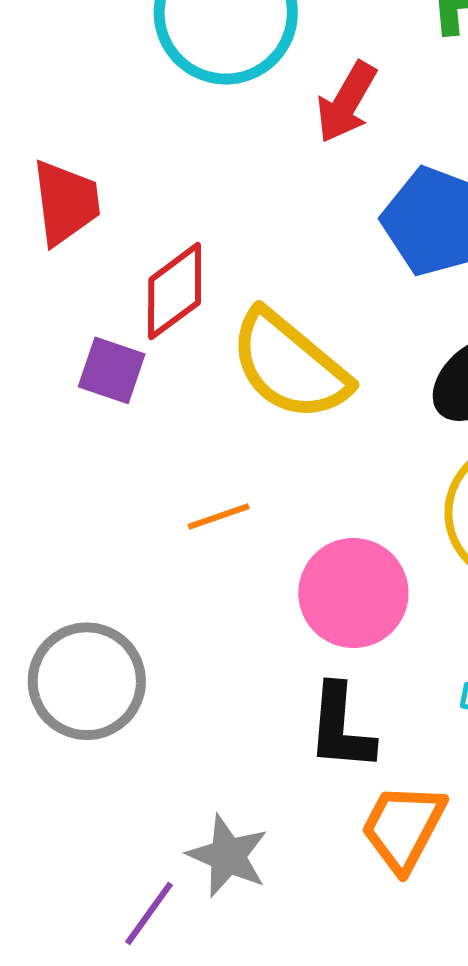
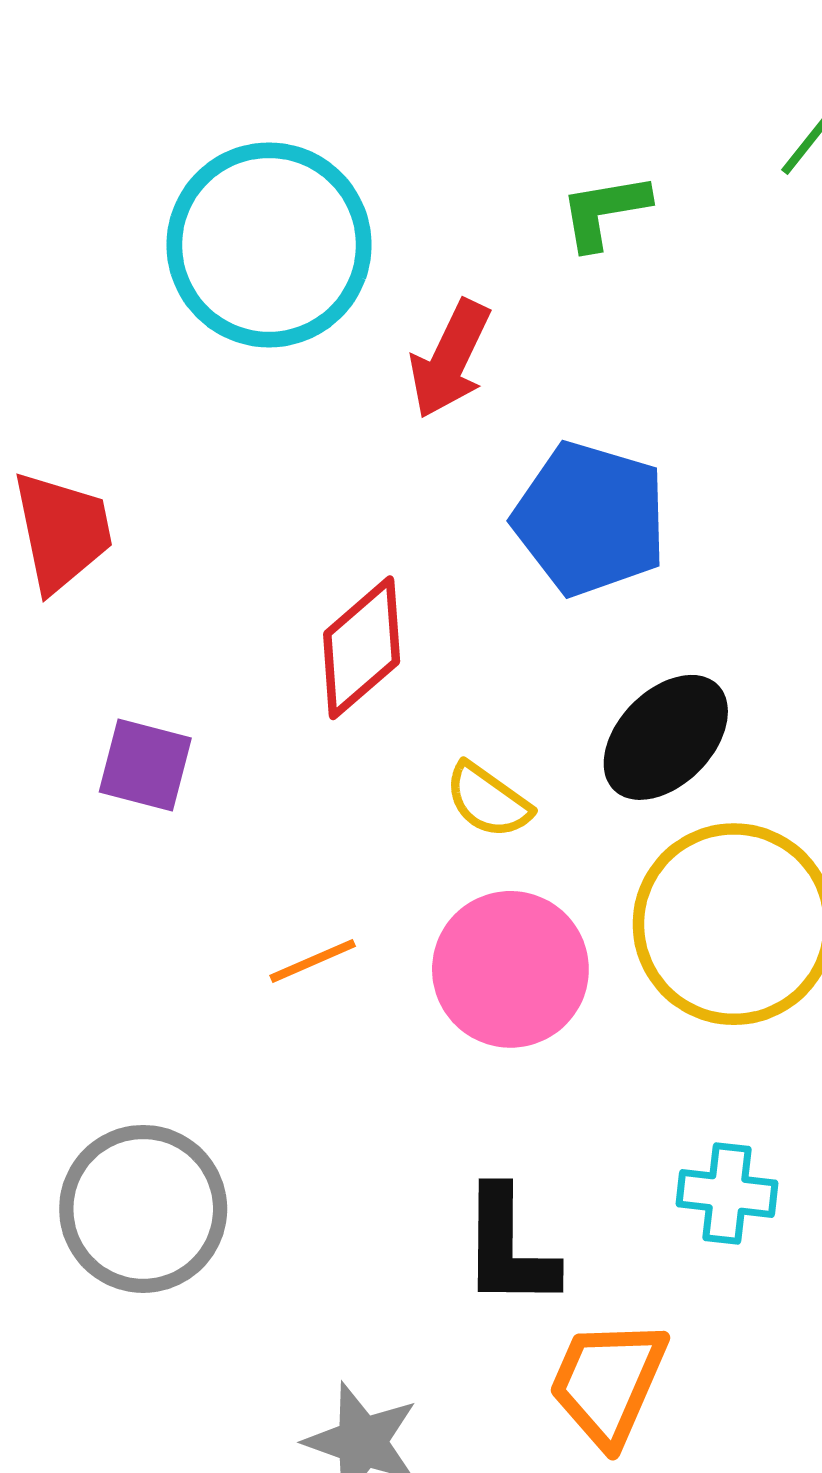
red diamond: (175, 291) -> (362, 648), moved
yellow semicircle: (289, 366) -> (488, 801), moved, size x0.5
pink circle: (353, 593) -> (510, 969), moved

